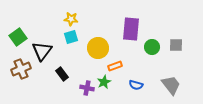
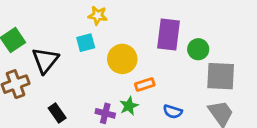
yellow star: (71, 19) -> (98, 15), moved
gray square: (176, 45) -> (221, 76), moved, size x1.6
green circle: (152, 47) -> (198, 49), moved
black rectangle: (62, 74) -> (57, 113), moved

